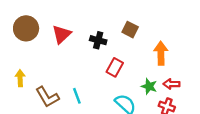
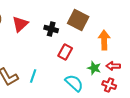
brown square: (130, 30) -> (78, 20), size x1.5
cyan line: (77, 96) -> (33, 76), turned 40

